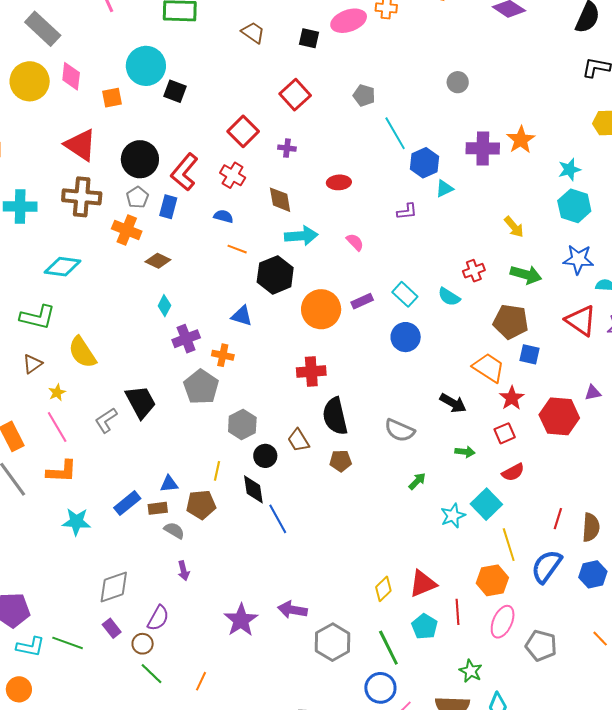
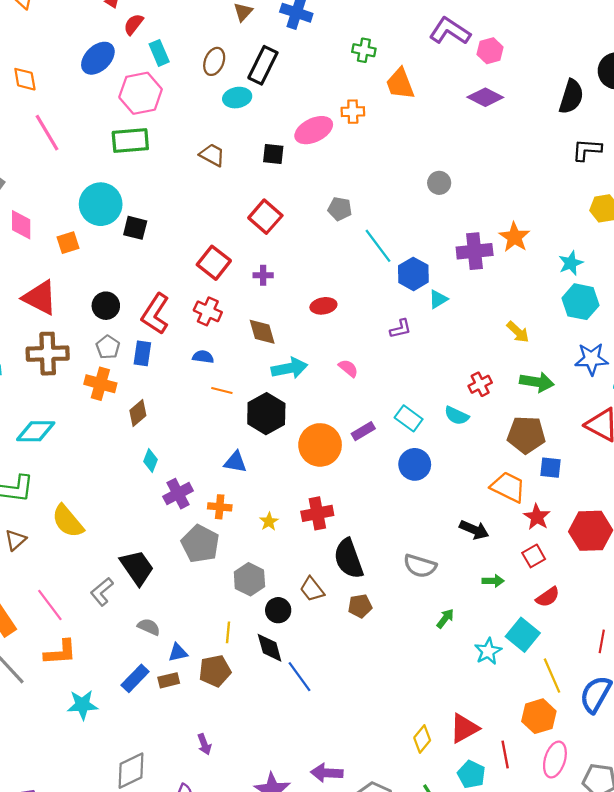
black circle: (140, 159) -> (106, 306), size x0.7
brown diamond: (158, 261) -> (138, 413), turned -60
yellow star: (57, 393) -> (269, 522), moved
gray semicircle: (174, 530) -> (149, 627), moved

